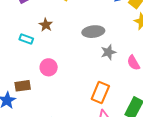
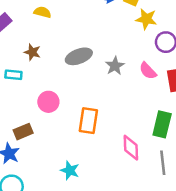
gray ellipse: (93, 32) -> (79, 56), moved
orange rectangle: (100, 93) -> (88, 121), moved

